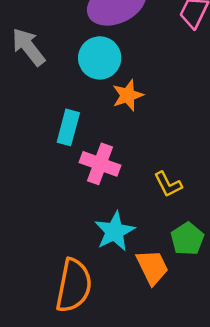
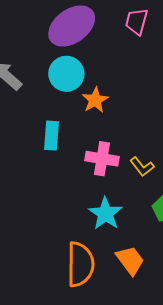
pink cross: (100, 164) -> (102, 159), moved
orange trapezoid: (152, 267) -> (130, 260), moved

